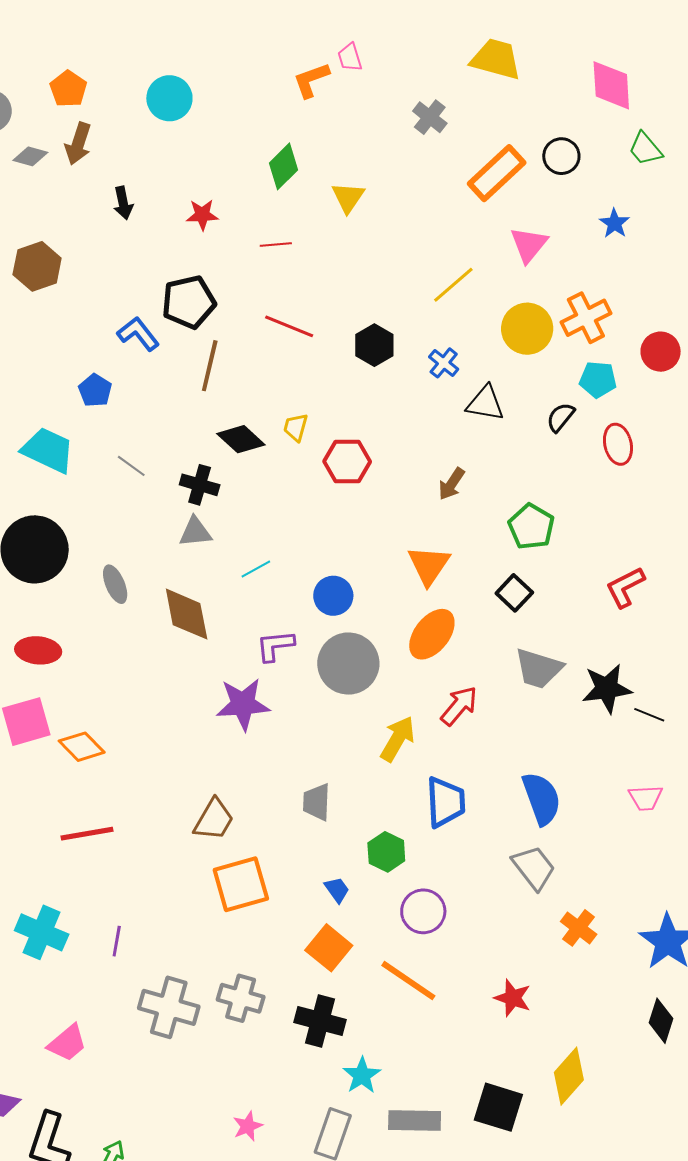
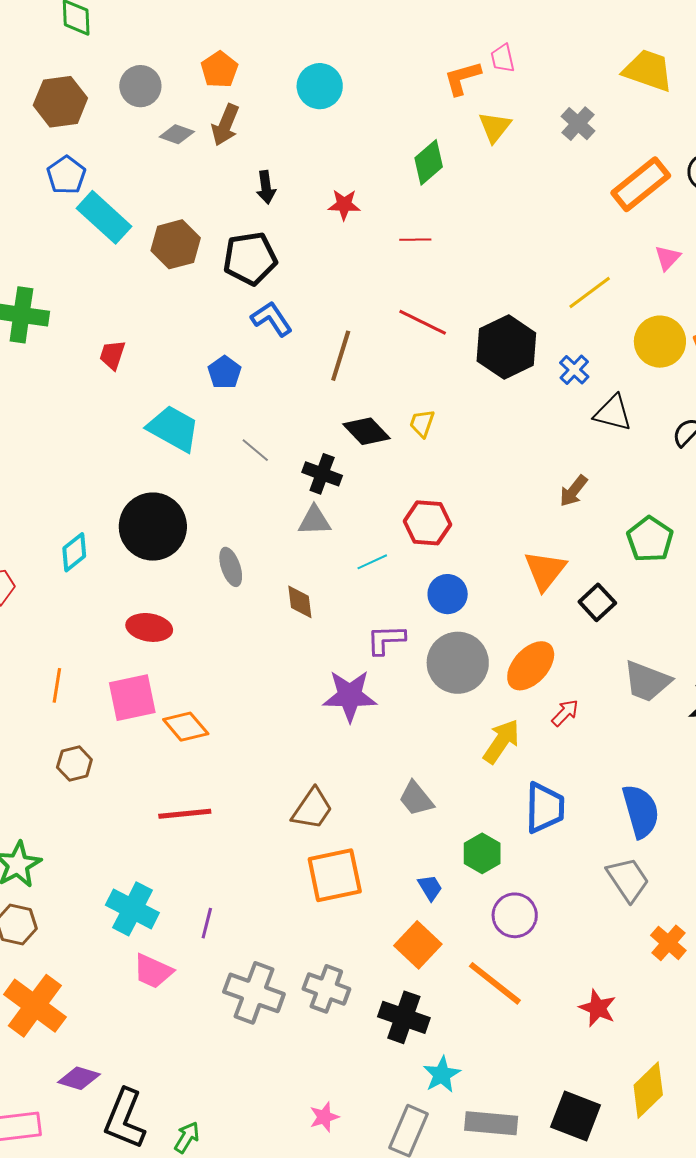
yellow triangle: (348, 197) -> (495, 127), moved
pink triangle: (529, 245) -> (668, 258), size x0.7
black pentagon: (189, 302) -> (250, 259), moved
black hexagon: (374, 345) -> (506, 347), size x1.5
red hexagon: (347, 462) -> (427, 523), moved
black square: (514, 593) -> (597, 602), moved
brown diamond: (187, 614) -> (300, 602), size x0.6
orange ellipse: (432, 634) -> (531, 666), moved
red arrow: (459, 706) -> (565, 713), size x0.7
gray trapezoid: (317, 802) -> (416, 799), turned -45
pink trapezoid: (67, 1043) -> (153, 971), moved, turned 60

